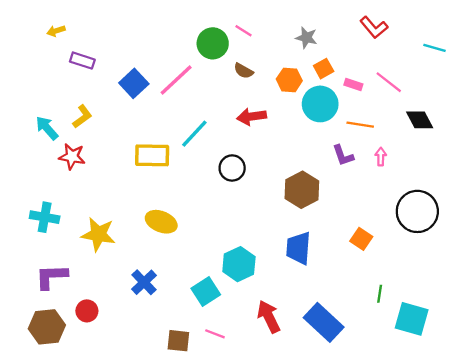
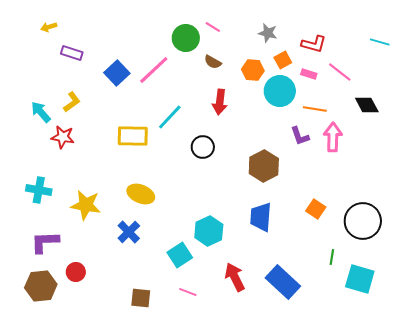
red L-shape: (374, 27) -> (314, 44), moved, turned -35
red arrow: (252, 117) -> (220, 102), turned -75
pink arrow: (381, 157) -> (333, 137), size x1.8
black circle: (417, 211) -> (363, 221), moved
blue cross: (144, 282) -> (129, 232), moved
brown square: (178, 341) -> (141, 298), moved

